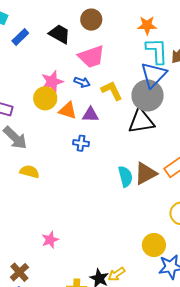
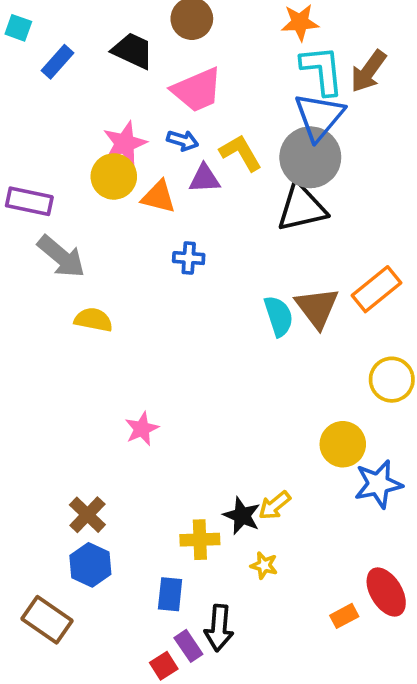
purple triangle: (90, 115) -> (205, 179), moved
brown triangle: (146, 173) -> (317, 308), turned -35
pink star: (50, 240) -> (142, 429), moved

